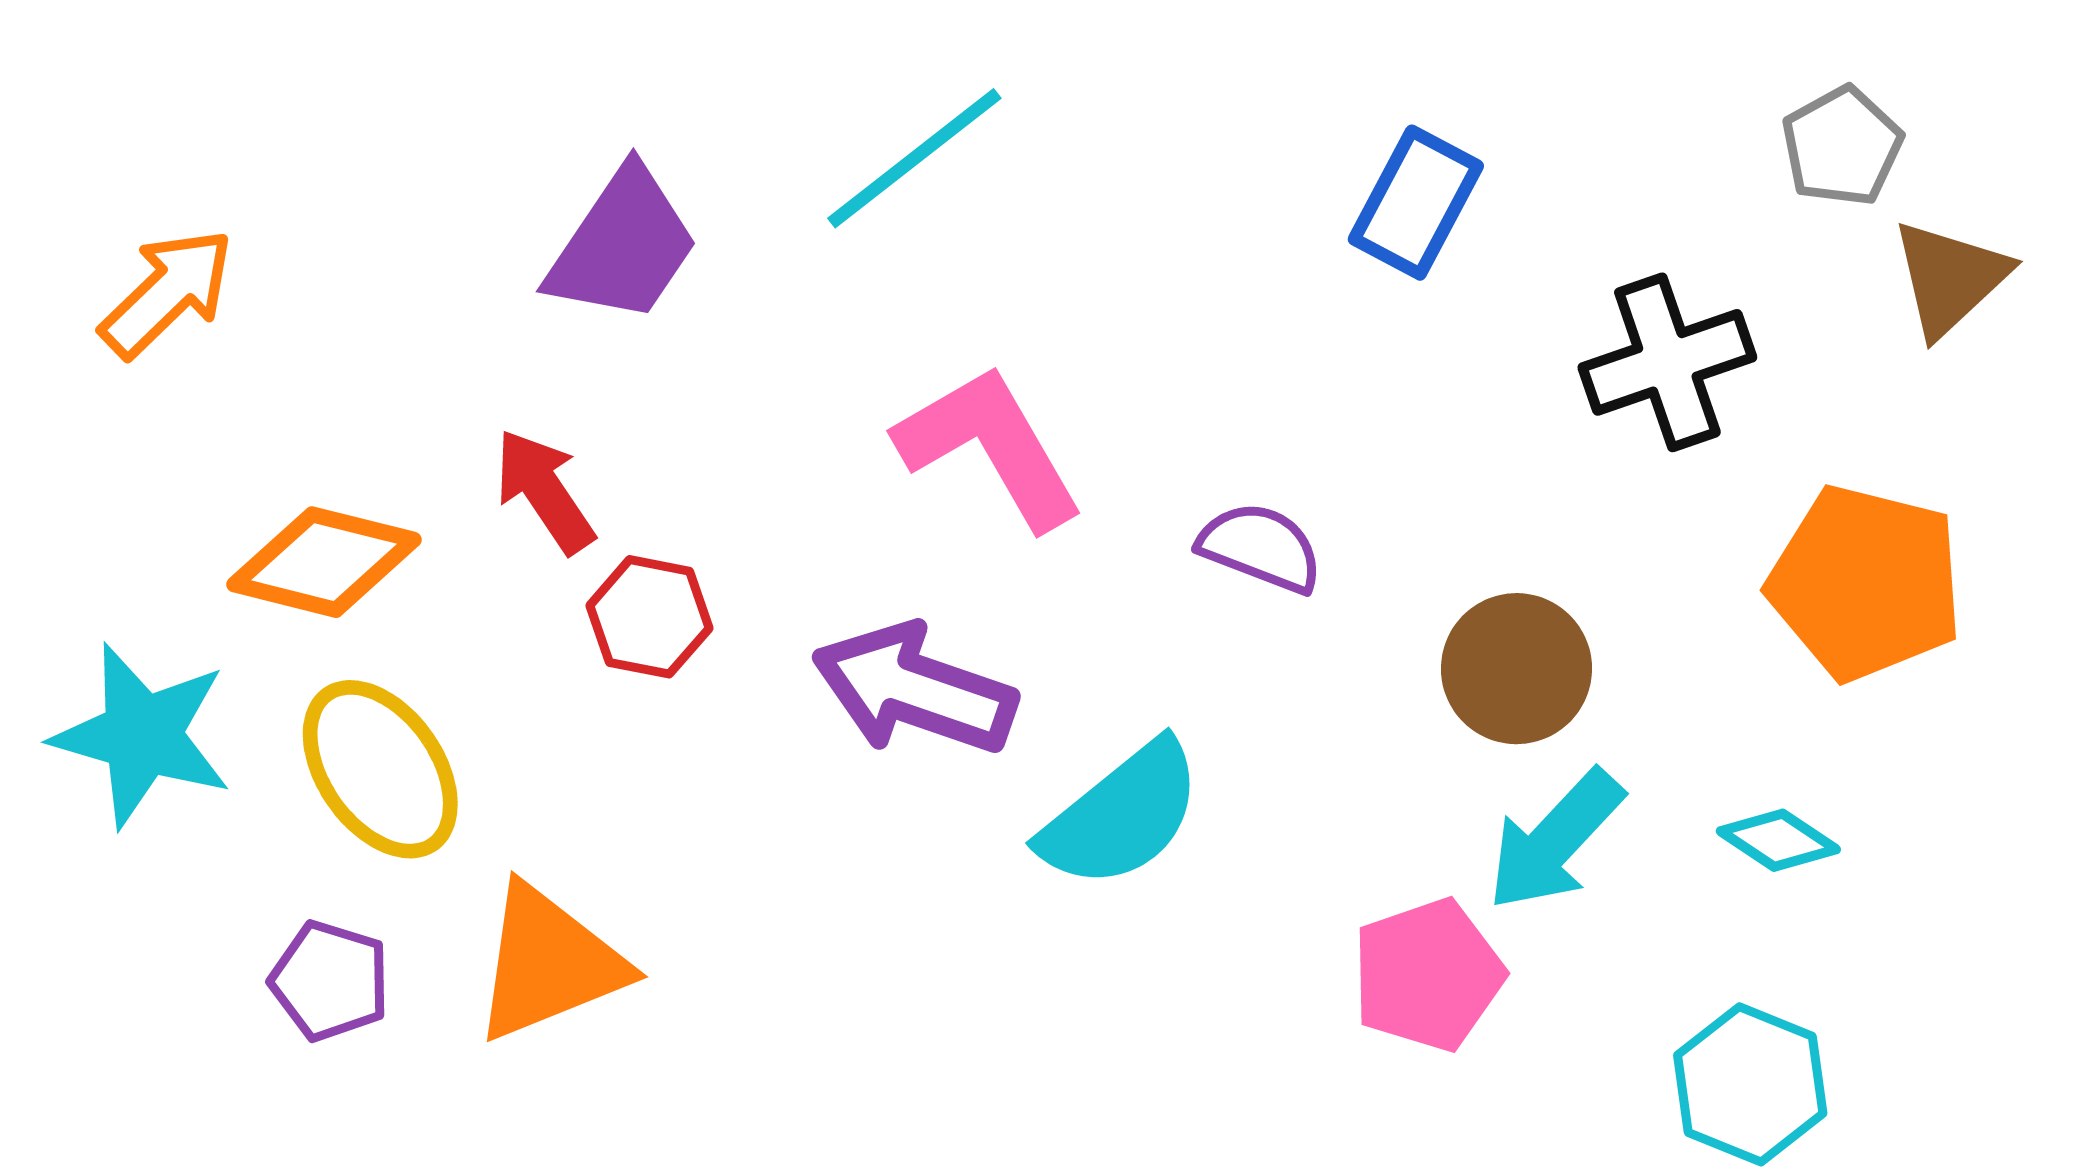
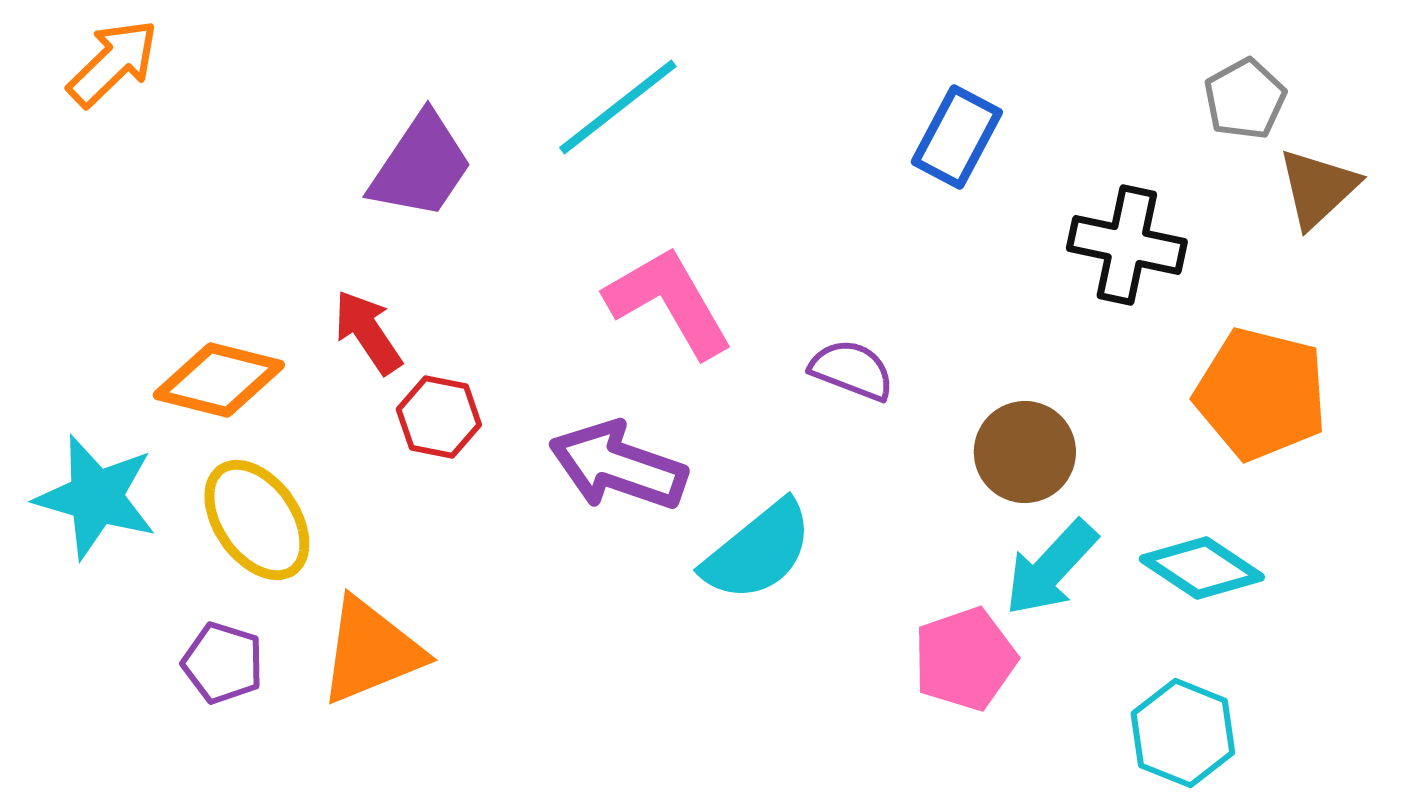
orange arrow: (167, 293) -> (113, 63), moved
black cross: (1667, 362) -> (1127, 245), turned 31
cyan diamond: (1778, 840) -> (1202, 568), size x1.5

